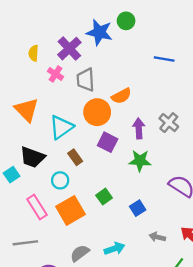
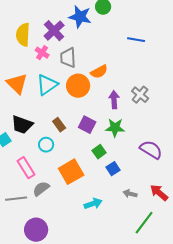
yellow semicircle: (34, 53) -> (23, 35), size x1.6
cyan triangle: (61, 127) -> (47, 85), moved
purple square: (108, 142) -> (87, 125), moved
green square: (104, 197) -> (99, 152), moved
orange square: (71, 210) -> (71, 172), moved
gray semicircle: (80, 253) -> (41, 189), moved

